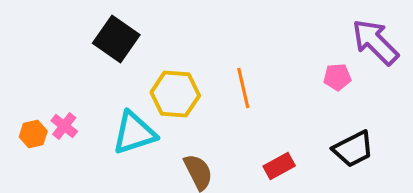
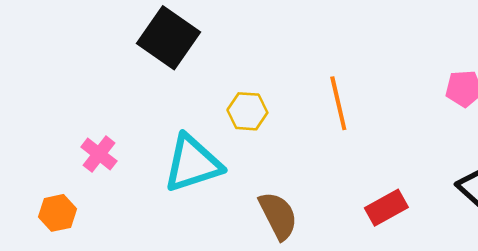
yellow hexagon: (175, 94) -> (247, 111), size x0.6
orange hexagon: (33, 134) -> (58, 213), moved

